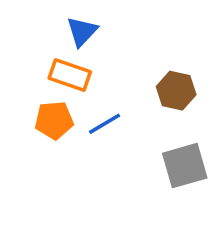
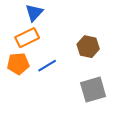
orange rectangle: (70, 75) -> (27, 38), turned -45

